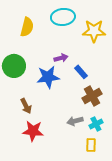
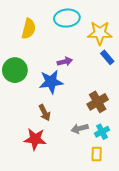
blue rectangle: (81, 72) -> (107, 57), moved
brown arrow: (26, 106) -> (45, 113), moved

